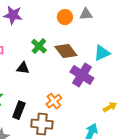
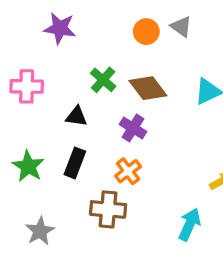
gray triangle: (86, 14) -> (181, 27), turned 40
purple cross: (82, 75) -> (133, 128), moved, size x0.7
black rectangle: (19, 110) -> (75, 163), moved

